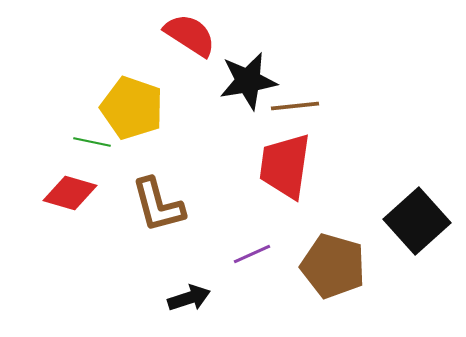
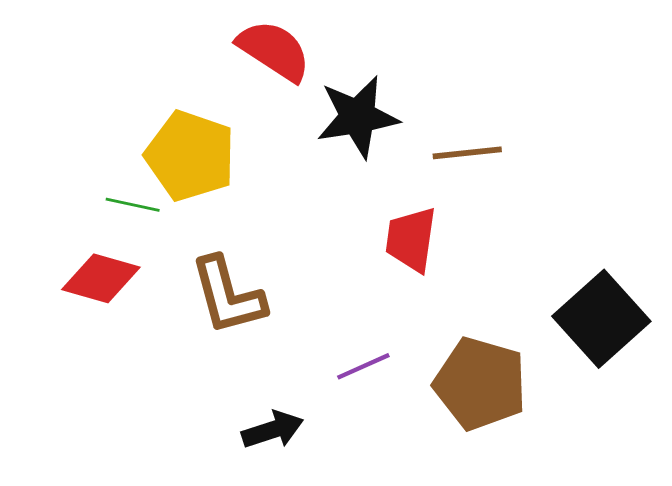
brown line: (295, 106) -> (467, 153), moved
red trapezoid: (285, 166) -> (411, 239), size x0.7

